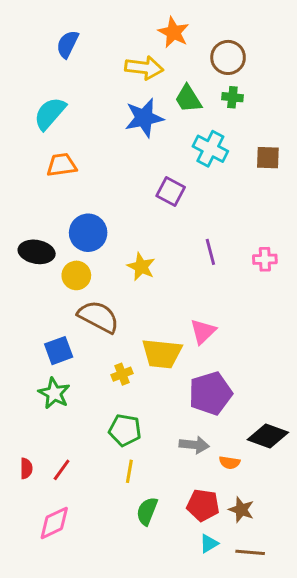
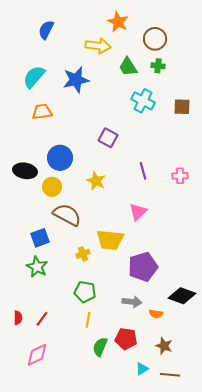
blue star: (144, 118) -> (76, 80), moved
purple square: (171, 191) -> (108, 138), moved
pink triangle: (203, 331) -> (138, 212), moved
red pentagon: (203, 505) -> (126, 339), moved

